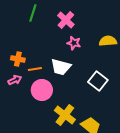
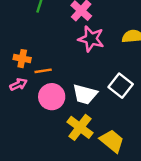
pink star: (74, 43) -> (91, 39), size x1.5
white trapezoid: (61, 67) -> (85, 94), moved

